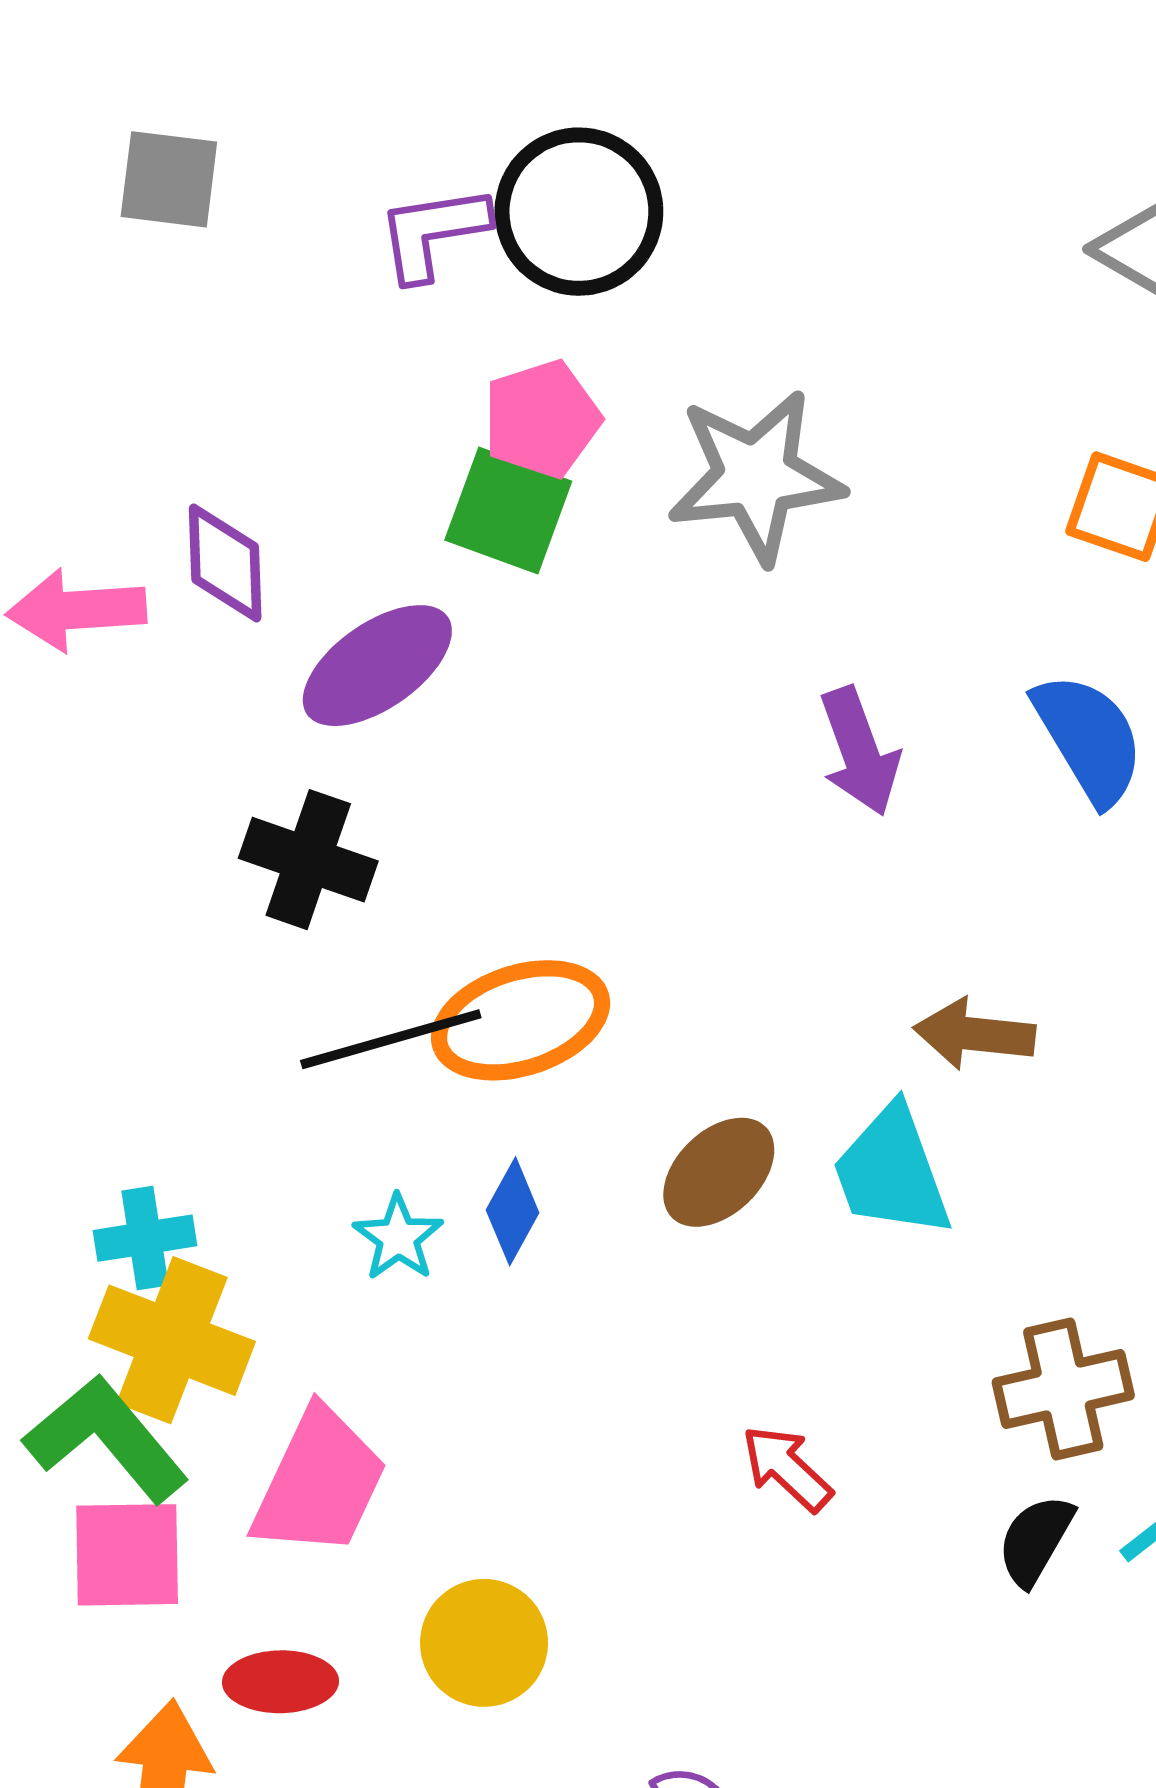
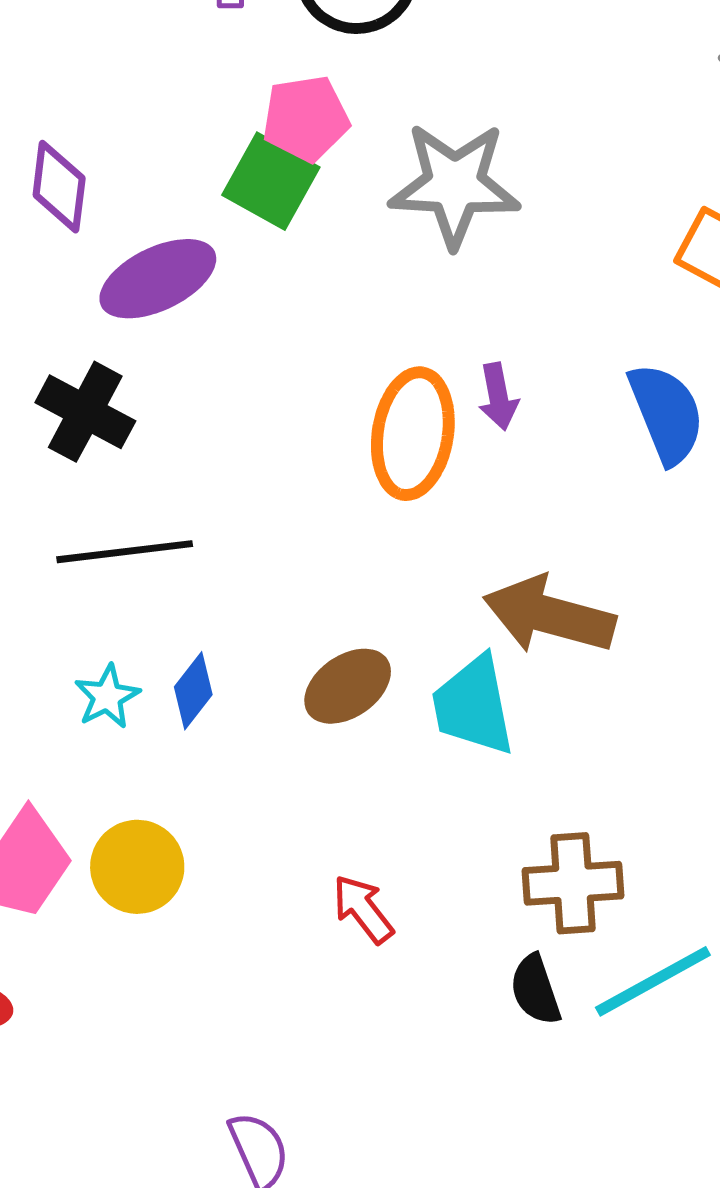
purple arrow: (859, 751) -> (498, 397), size x0.7
orange ellipse: (521, 1020) -> (413, 434), moved, turned -72
brown arrow: (974, 1034) -> (549, 615), size x1.5
black semicircle: (1036, 1540) -> (535, 990), turned -58
yellow circle: (484, 1643) -> (137, 867), moved

